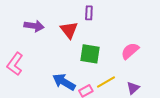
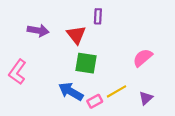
green square: (90, 54) -> (86, 63), moved

